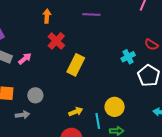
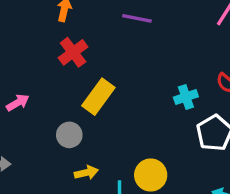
pink arrow: (25, 59) -> (18, 103), moved
gray circle: (35, 95) -> (69, 135), moved

